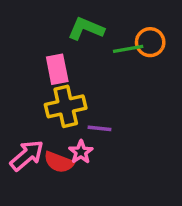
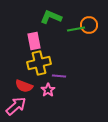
pink arrow: (27, 155) -> (16, 106), moved
red semicircle: (59, 162) -> (24, 86), moved

